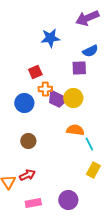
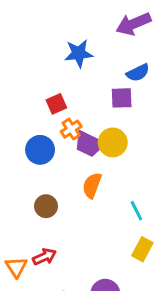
orange cross: (45, 89) -> (71, 129), turned -32
orange semicircle: (75, 130) -> (92, 185), moved, turned -78

